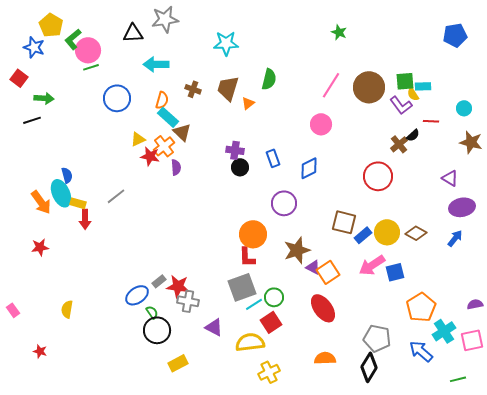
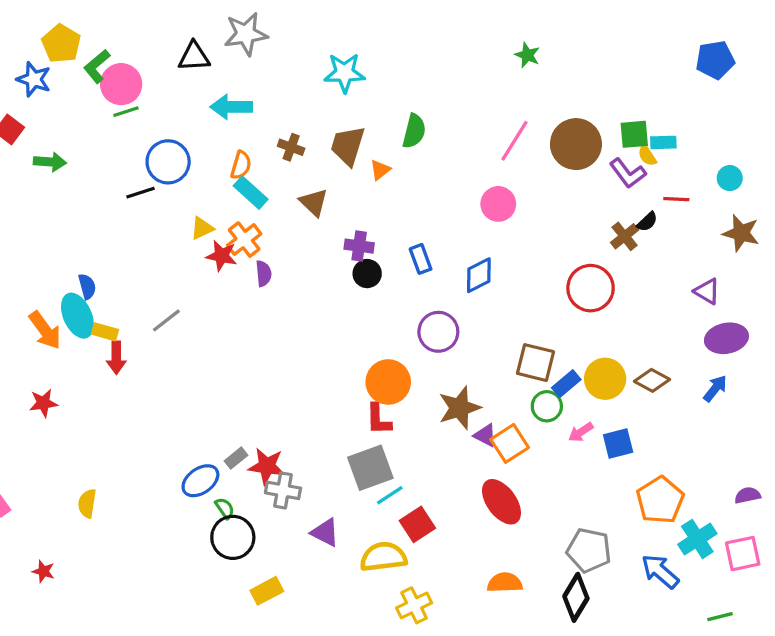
black line: (32, 120) -> (141, 193), moved
brown triangle: (182, 132) -> (314, 202), moved
pink arrow: (372, 265) -> (581, 432), size x0.6
green circle: (274, 297) -> (547, 406), moved

